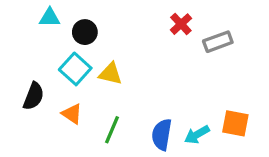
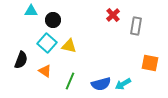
gray rectangle: (218, 42) -> (136, 26), turned -60
orange square: (235, 123) -> (150, 63), moved
blue semicircle: (162, 135) -> (101, 84), turned -114

